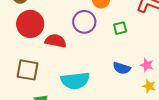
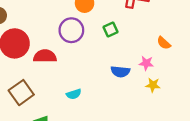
brown square: (28, 70) -> (21, 93), turned -35
cyan semicircle: (75, 81) -> (74, 94), size x0.5

